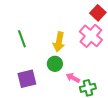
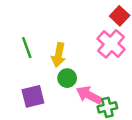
yellow arrow: (59, 42) -> (59, 55), moved
pink arrow: (73, 78) -> (89, 95), size x1.5

